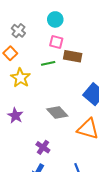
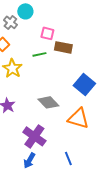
cyan circle: (55, 19) -> (25, 11), moved
purple cross: (43, 147) -> (34, 136), size x1.6

